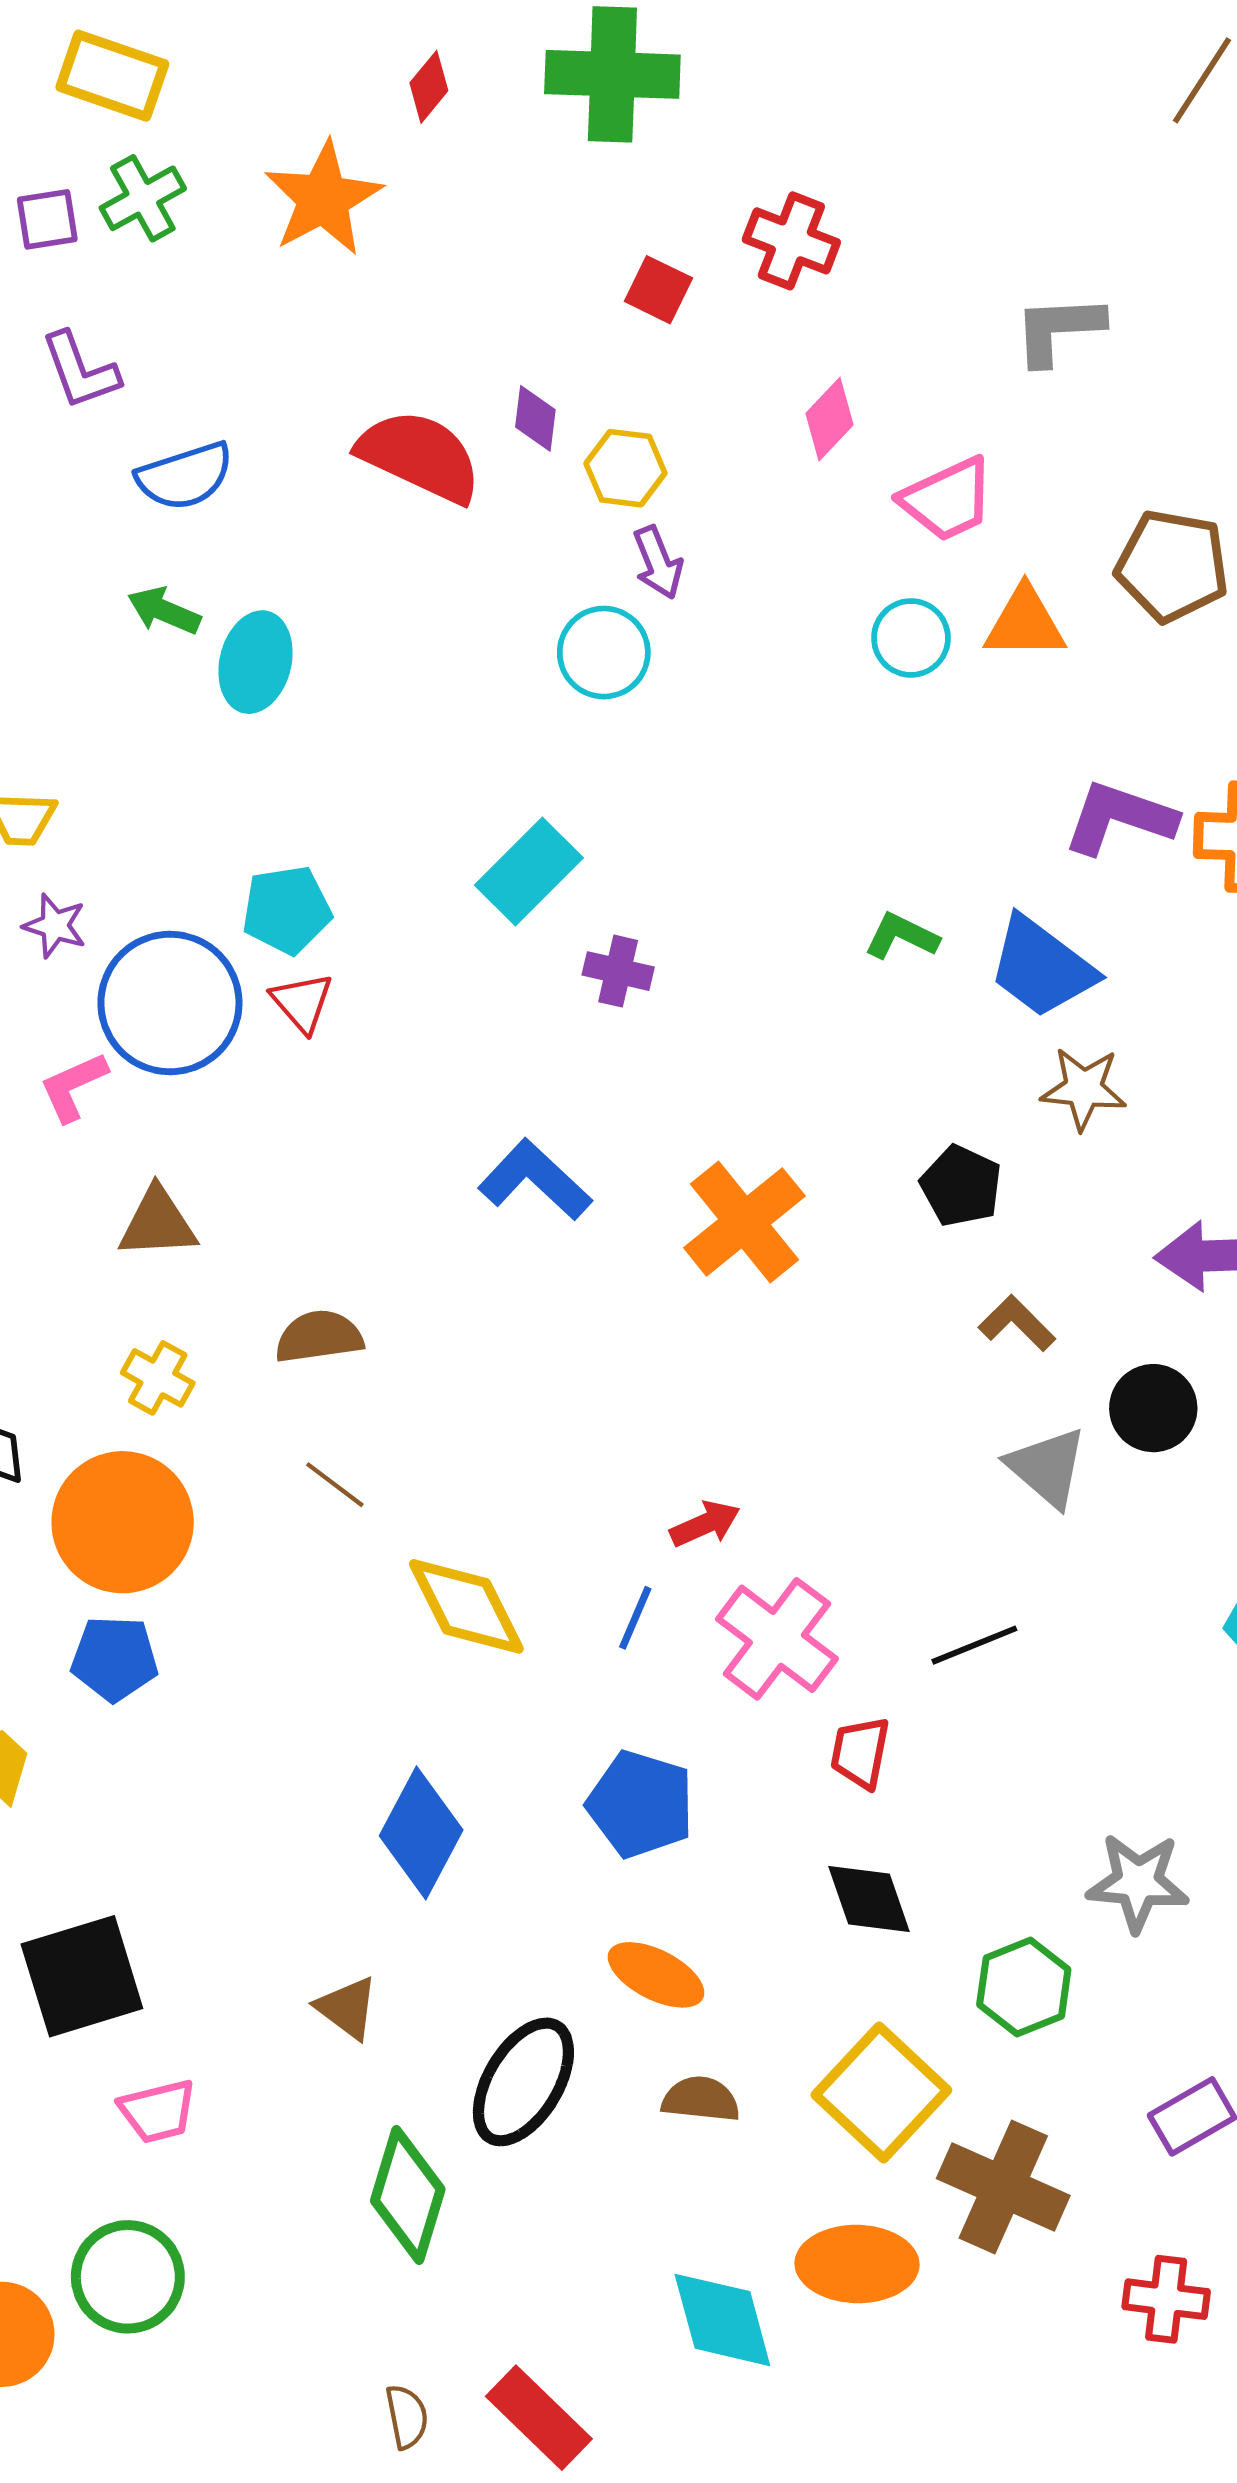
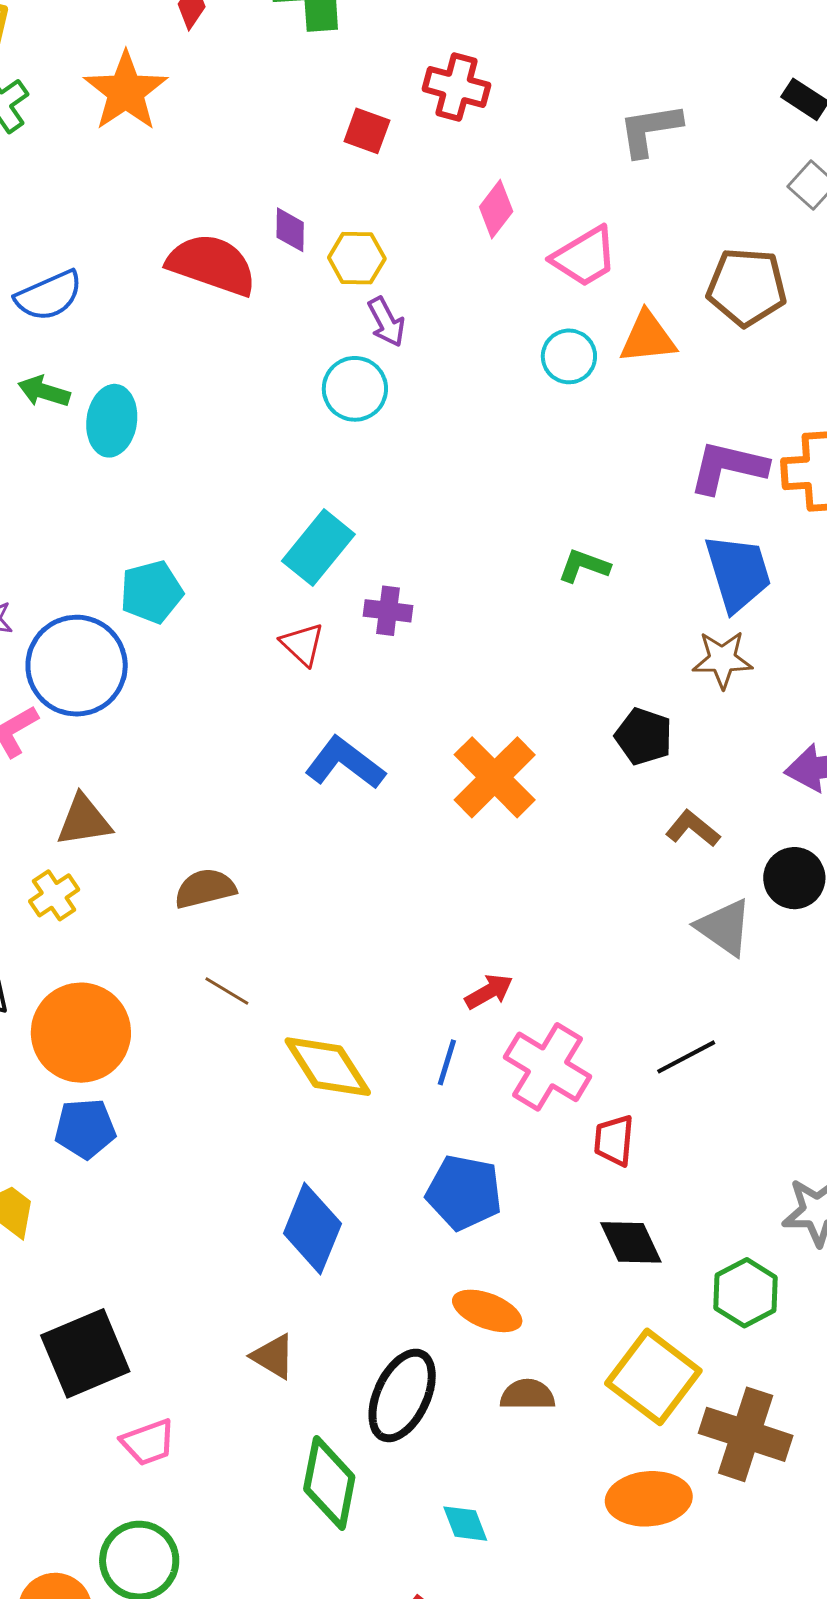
blue trapezoid: (1042, 967) -> (738, 573), moved, turned -138
red triangle: (302, 1002) -> (303, 644), moved
yellow cross: (158, 1378) -> (54, 895), moved, turned 33
cyan diamond: (722, 2320) -> (465, 1524), moved, size x0.6

